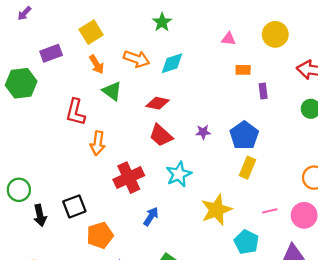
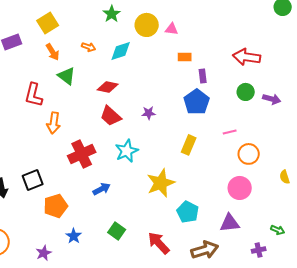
yellow circle: (275, 34) -> (147, 25), moved
orange arrow: (137, 59) -> (89, 47), size x0.6
blue pentagon: (244, 135) -> (197, 102), moved
pink line: (270, 211) -> (230, 132), moved
blue arrow: (151, 216) -> (102, 189), turned 30

